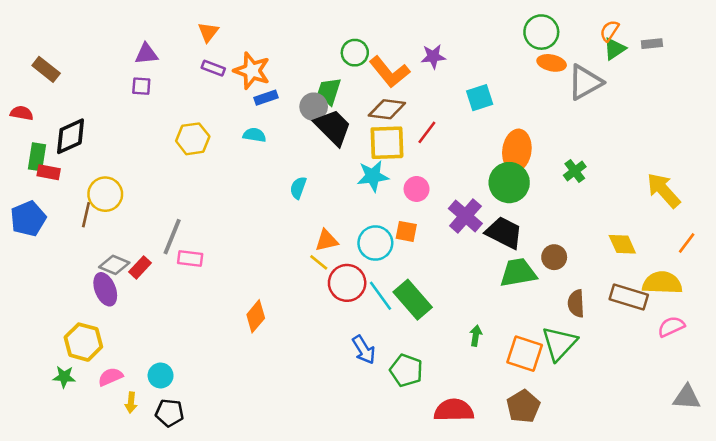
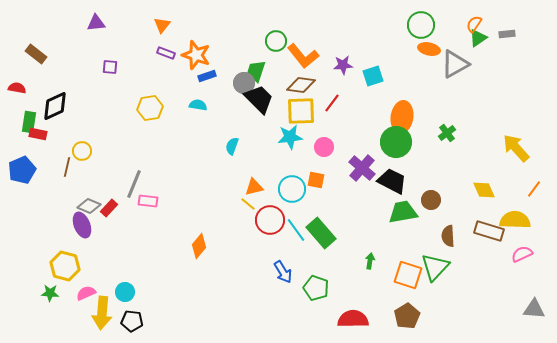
purple triangle: (146, 54) -> (96, 23), moved
purple star: (433, 56) -> (343, 65), moved
yellow circle: (105, 194) -> (82, 151), size x0.7
yellow arrow: (131, 403) -> (102, 313), size x2.0

